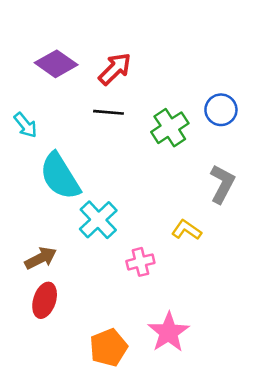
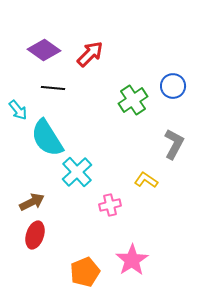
black line: (108, 112) -> (53, 88), moved
cyan arrow: (25, 125) -> (18, 110), moved

